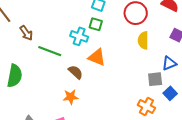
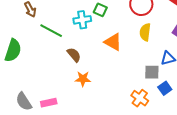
cyan cross: (79, 36) -> (82, 20), turned -36
orange triangle: (97, 57) -> (113, 42), moved
orange star: (71, 97) -> (83, 79), moved

